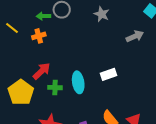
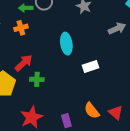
cyan ellipse: (78, 82) -> (66, 44), moved

